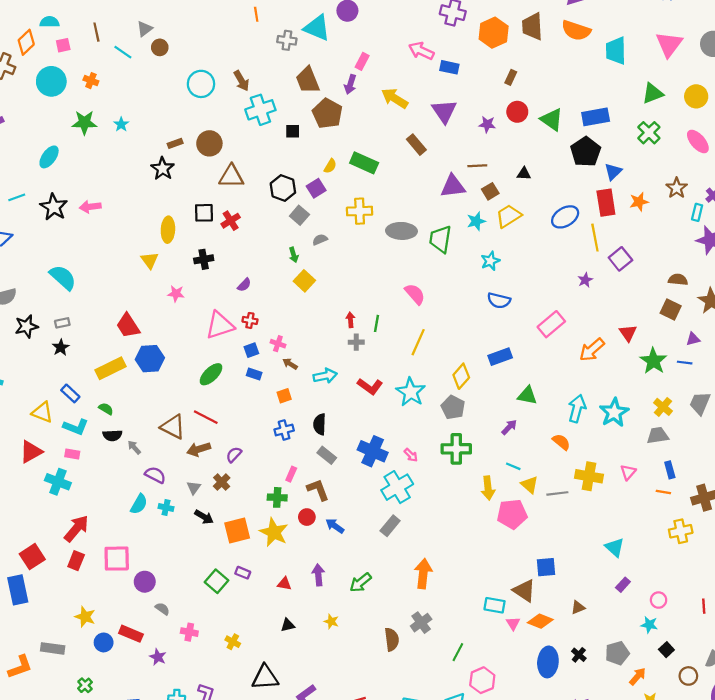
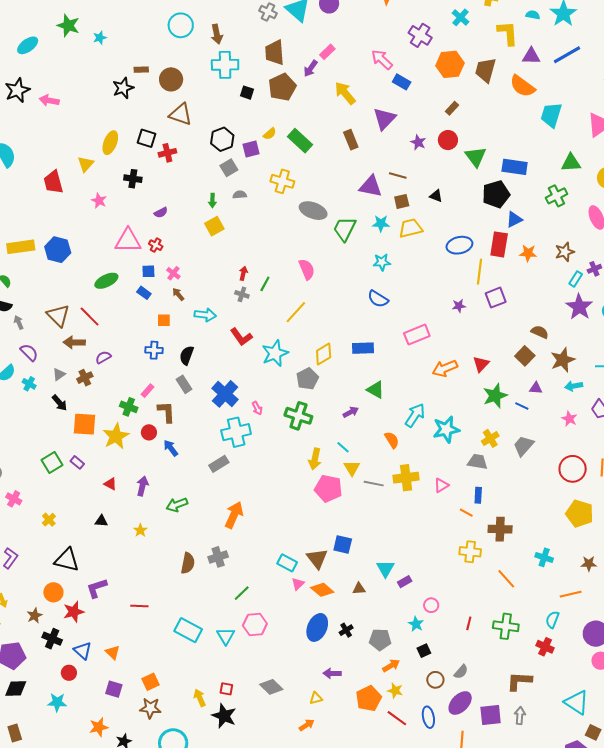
red trapezoid: (128, 326) -> (53, 182), moved
yellow cross: (589, 476) -> (406, 478), turned -35
cyan triangle: (615, 547) -> (385, 569), moved

